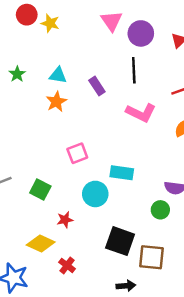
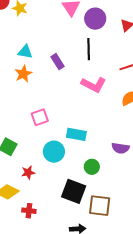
green circle: (160, 210) -> (92, 167), moved
red cross: (67, 265) -> (29, 211), turned -32

